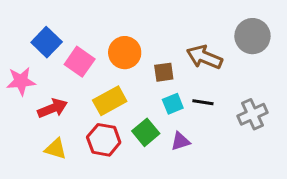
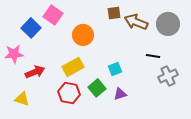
brown arrow: (204, 57) -> (136, 22), moved
pink square: (80, 62) -> (53, 15), moved
brown square: (164, 72) -> (114, 13), moved
black line: (203, 102) -> (153, 56), moved
yellow triangle: (56, 149) -> (22, 99), moved

